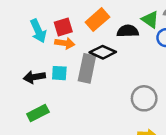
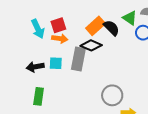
orange rectangle: (97, 20) -> (96, 26), moved
black semicircle: (128, 31) -> (111, 28), turned 48
gray circle: (144, 98) -> (112, 95), moved
green rectangle: (38, 113) -> (39, 96), turned -54

